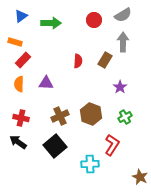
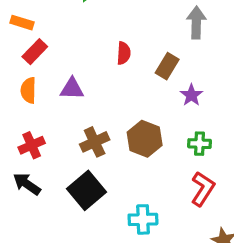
brown rectangle: (105, 60) -> (167, 66), moved
green cross: (125, 117) -> (199, 144), turned 32
red cross: (21, 118) -> (32, 145), turned -35
red L-shape: (112, 145) -> (203, 189), moved

